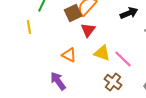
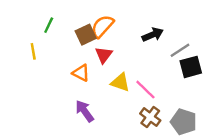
orange triangle: (69, 55) -> (81, 73), moved
purple arrow: (58, 81) -> (85, 111), moved
brown cross: (113, 82) -> (150, 117), moved

